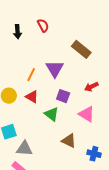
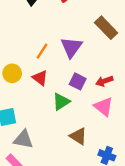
red arrow: (91, 87) -> (104, 81), moved
green triangle: (52, 114) -> (61, 102), turned 42

